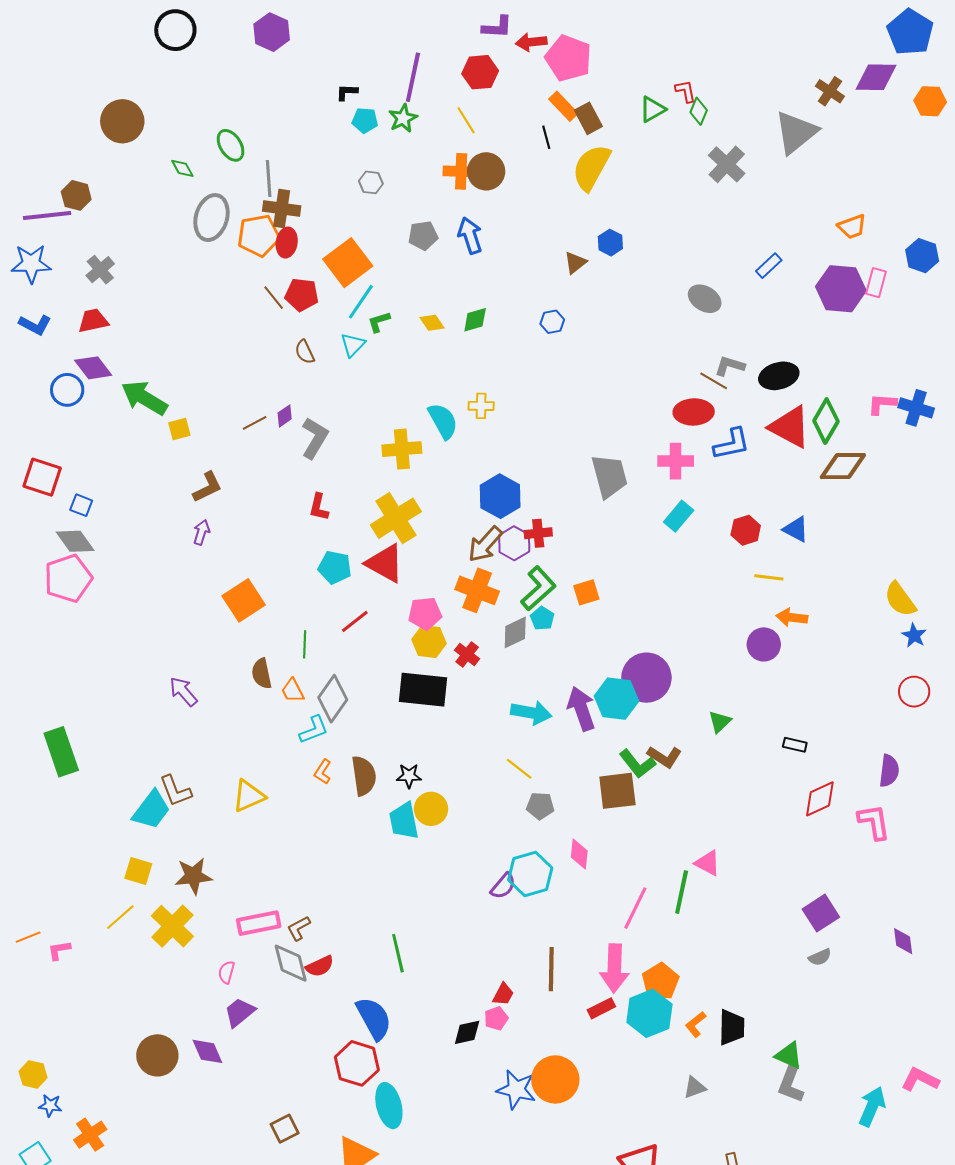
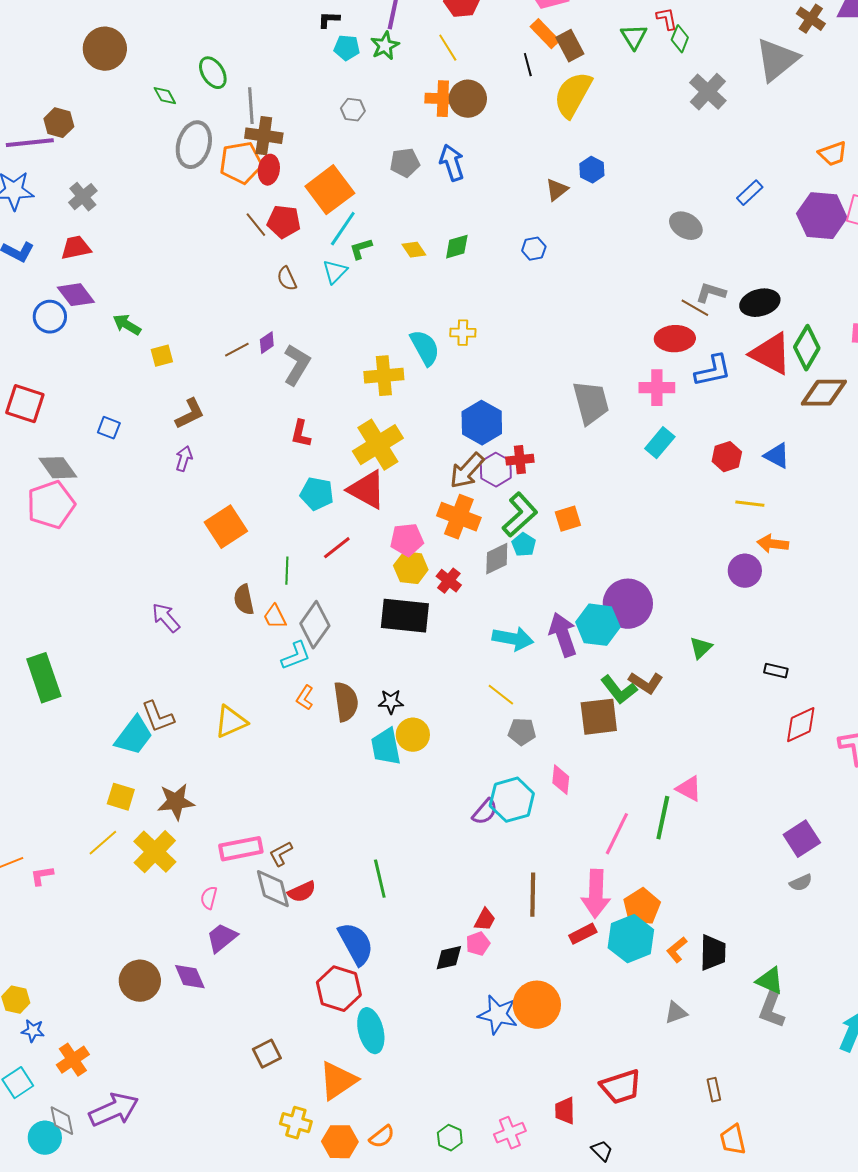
green triangle: (653, 109) -> (634, 37), turned -32
green arrow: (144, 398) -> (127, 325), size x0.6
blue square: (81, 505) -> (109, 428), moved

